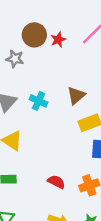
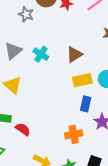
red semicircle: (56, 182) -> (23, 129), moved

